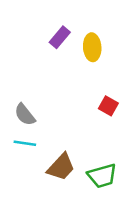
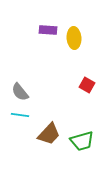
purple rectangle: (60, 37) -> (48, 30), turned 54

